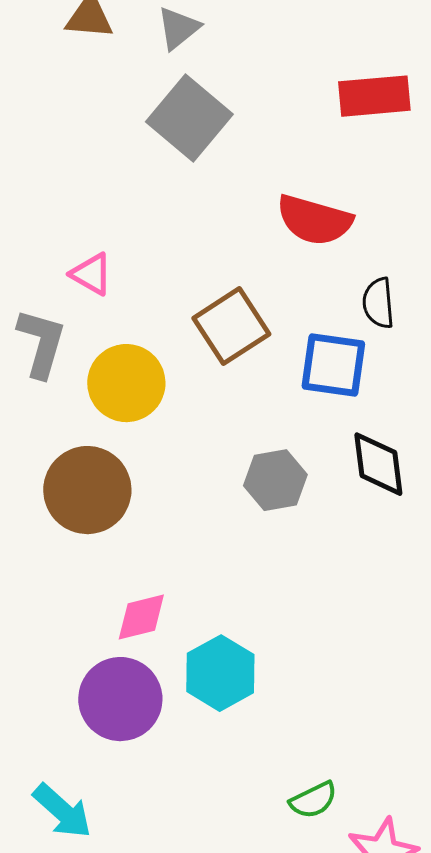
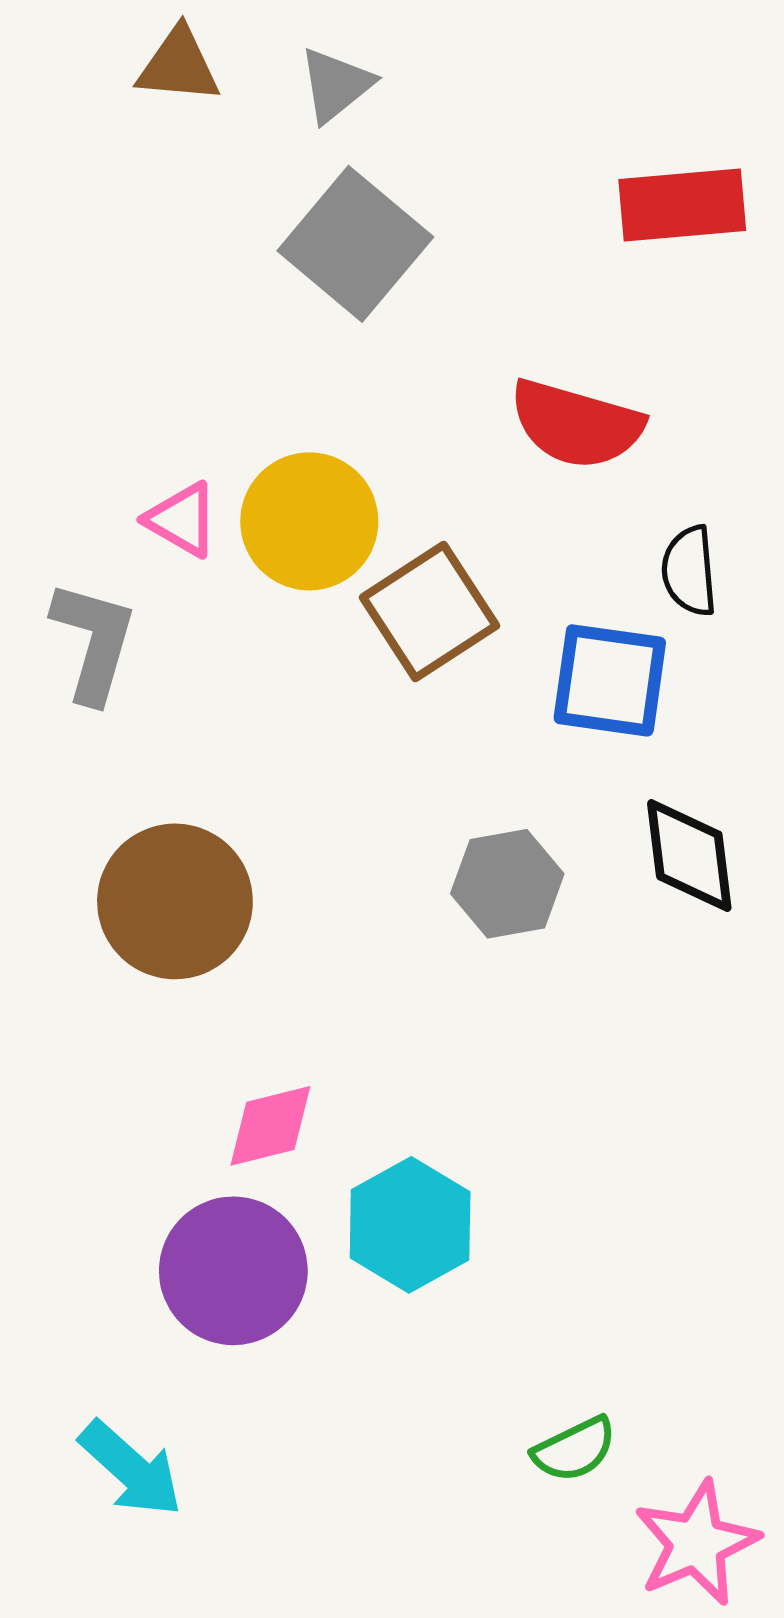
yellow circle: (126, 383) -> (309, 521), moved

